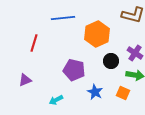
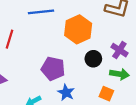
blue star: (95, 92) -> (66, 92), moved

